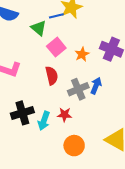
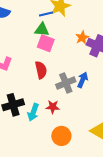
green triangle: (39, 28) -> (42, 30), moved, turned -35
pink square: (56, 47) -> (46, 43), turned -30
orange star: (82, 54) -> (82, 38), moved

